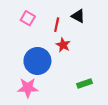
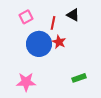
pink square: (28, 18) -> (26, 17), turned 32
blue circle: (37, 61) -> (39, 44), moved

